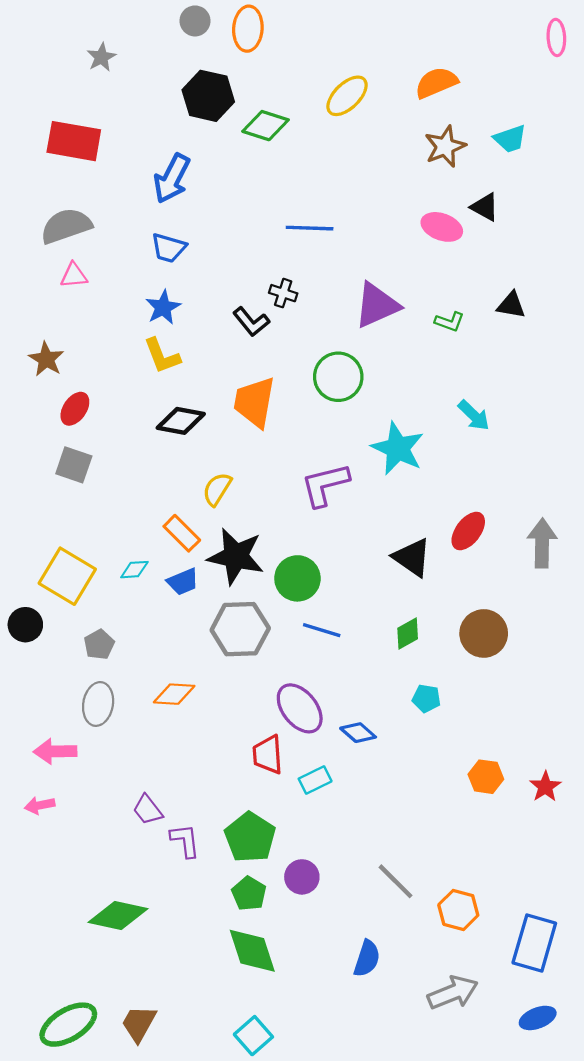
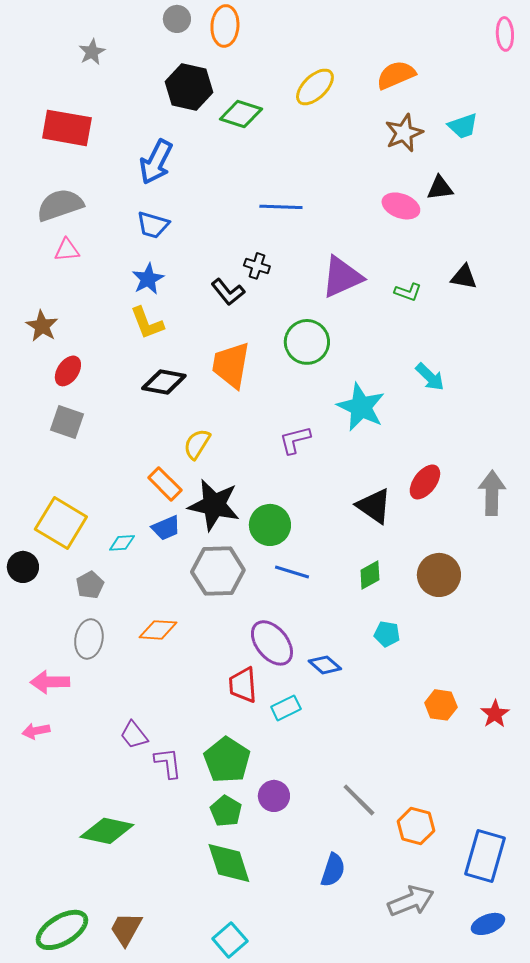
black triangle: (485, 207) -> (440, 188), turned -36
purple L-shape: (325, 485) -> (295, 440), size x0.7
cyan diamond: (134, 570) -> (122, 543), moved

